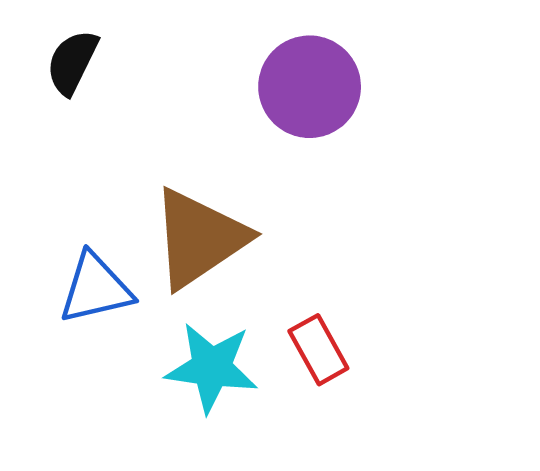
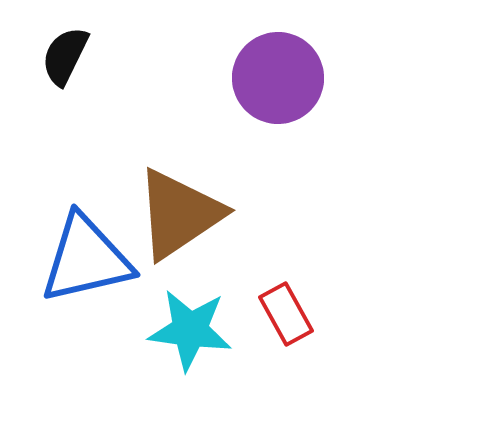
blue triangle: (96, 288) -> (86, 259), size x1.4

